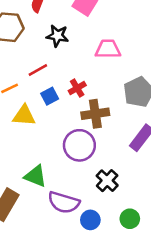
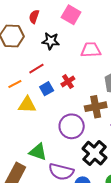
brown cross: (95, 114) -> (96, 107), moved
black cross: (107, 181) -> (94, 153), size x1.4

